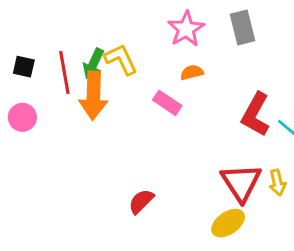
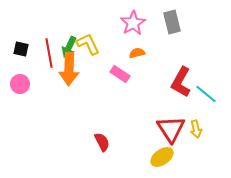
red semicircle: (141, 201) -> (102, 142), turned 108

